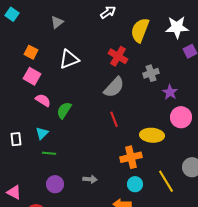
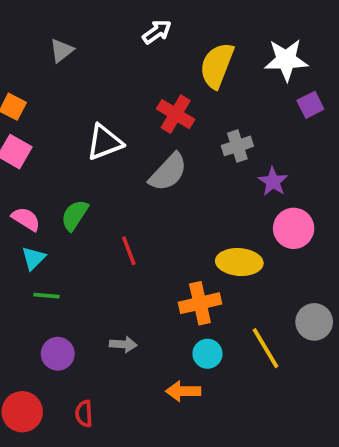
white triangle: (69, 59) -> (105, 142), moved
pink semicircle: (43, 100) -> (26, 219), moved
red line: (114, 119) -> (129, 251), moved

